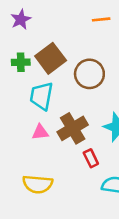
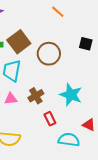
orange line: (101, 19) -> (58, 12), turned 48
brown cross: (73, 128) -> (36, 96), size x0.7

